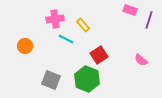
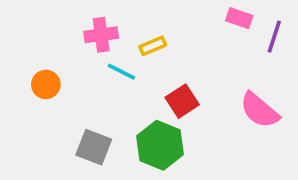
yellow rectangle: (83, 25) -> (153, 46), turned -72
pink semicircle: (141, 60) -> (260, 110), size x1.6

